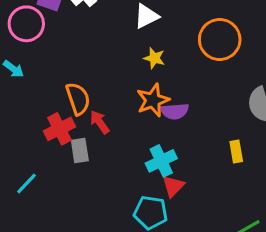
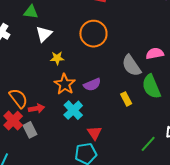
purple semicircle: (175, 111) -> (92, 85), moved
red arrow: (100, 122) -> (36, 108), turned 133
cyan cross: (161, 161) -> (73, 110), moved

